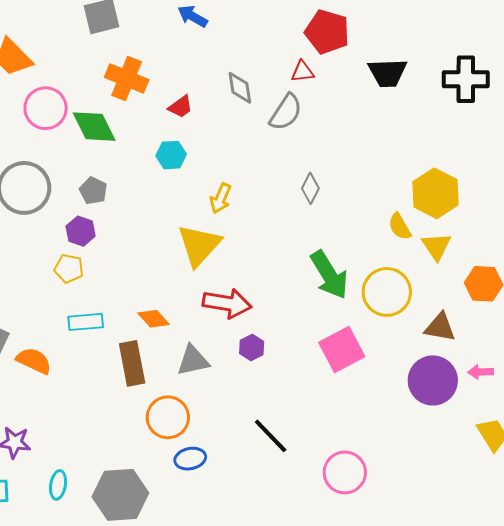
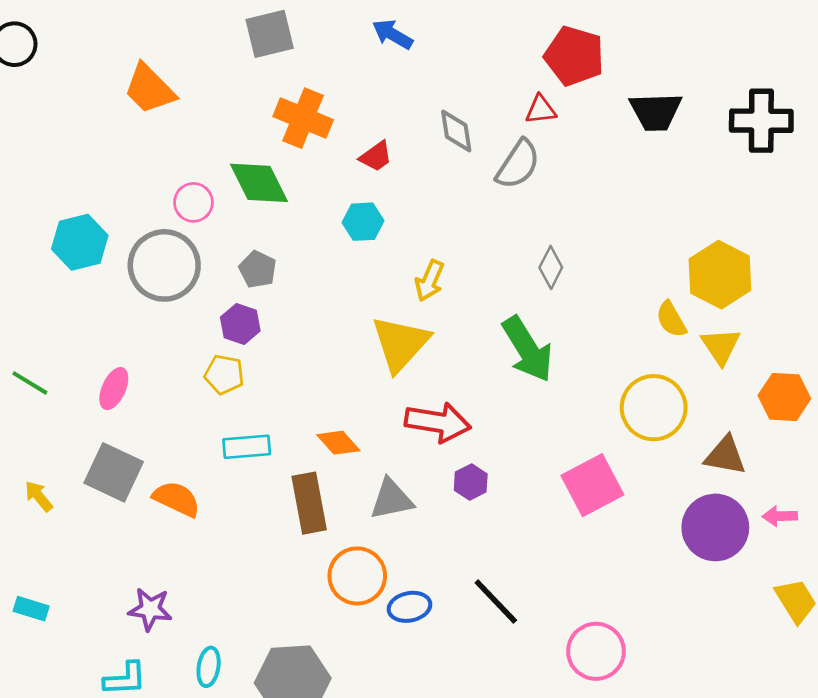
pink circle: (46, 108) -> (193, 202), moved, size x0.7
green arrow: (329, 275) -> (528, 349), moved
blue ellipse: (190, 459) -> (410, 607), moved

